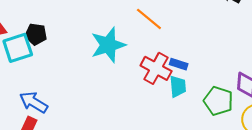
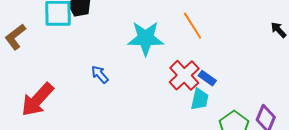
blue arrow: (34, 102) -> (100, 74), moved, size x0.7

